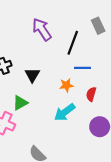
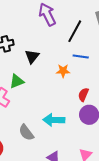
red semicircle: (91, 94) -> (83, 95), moved
cyan arrow: (65, 112) -> (54, 120), moved, turned 30

